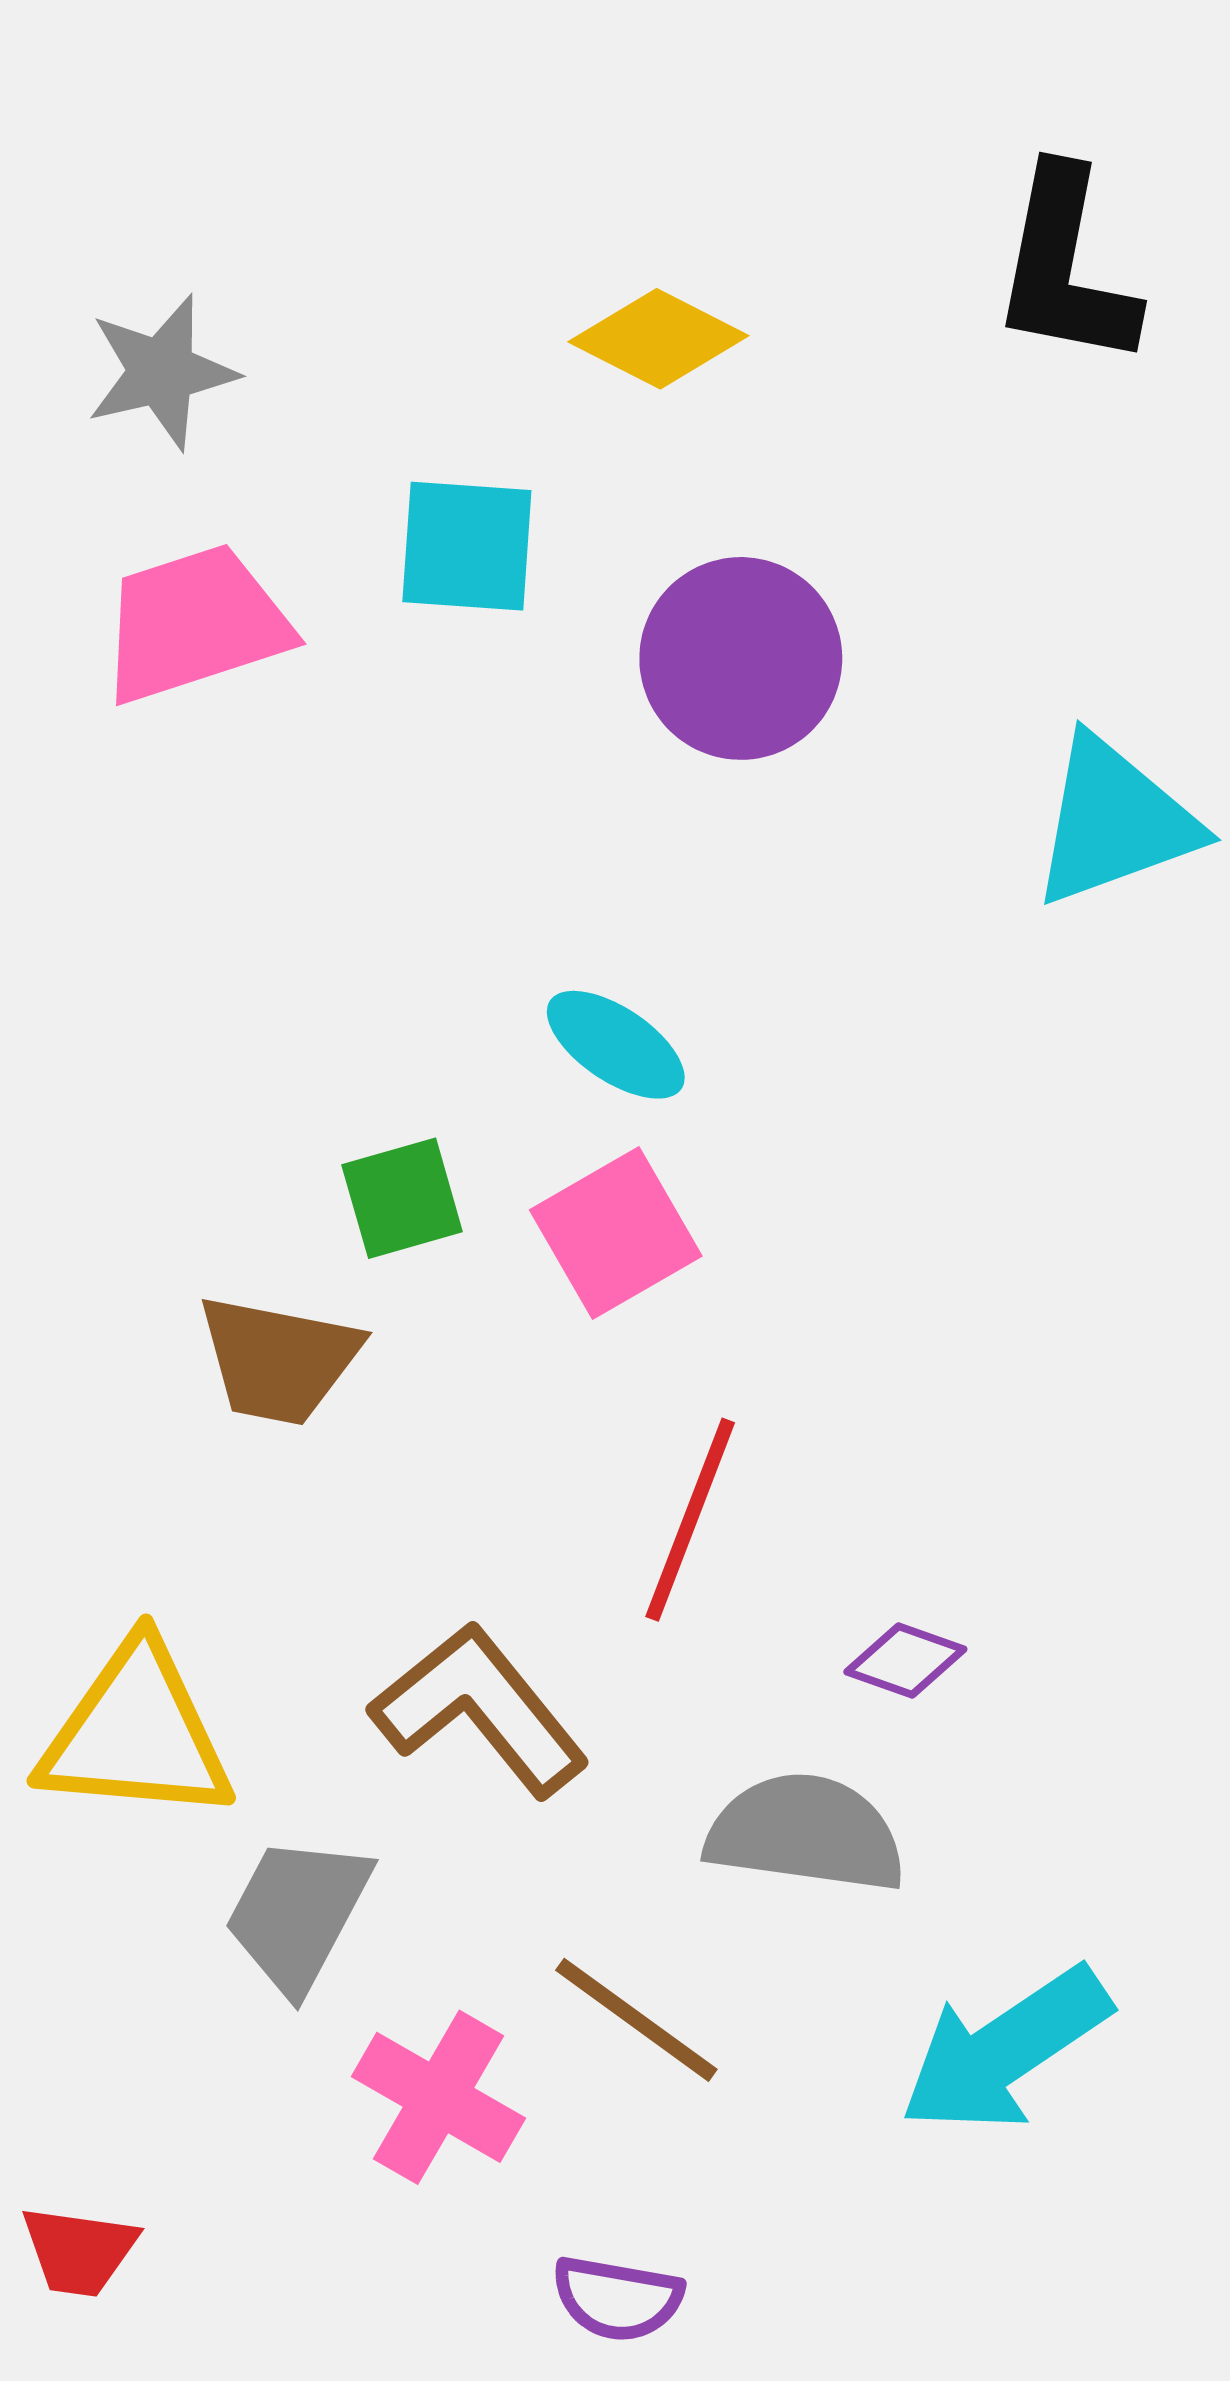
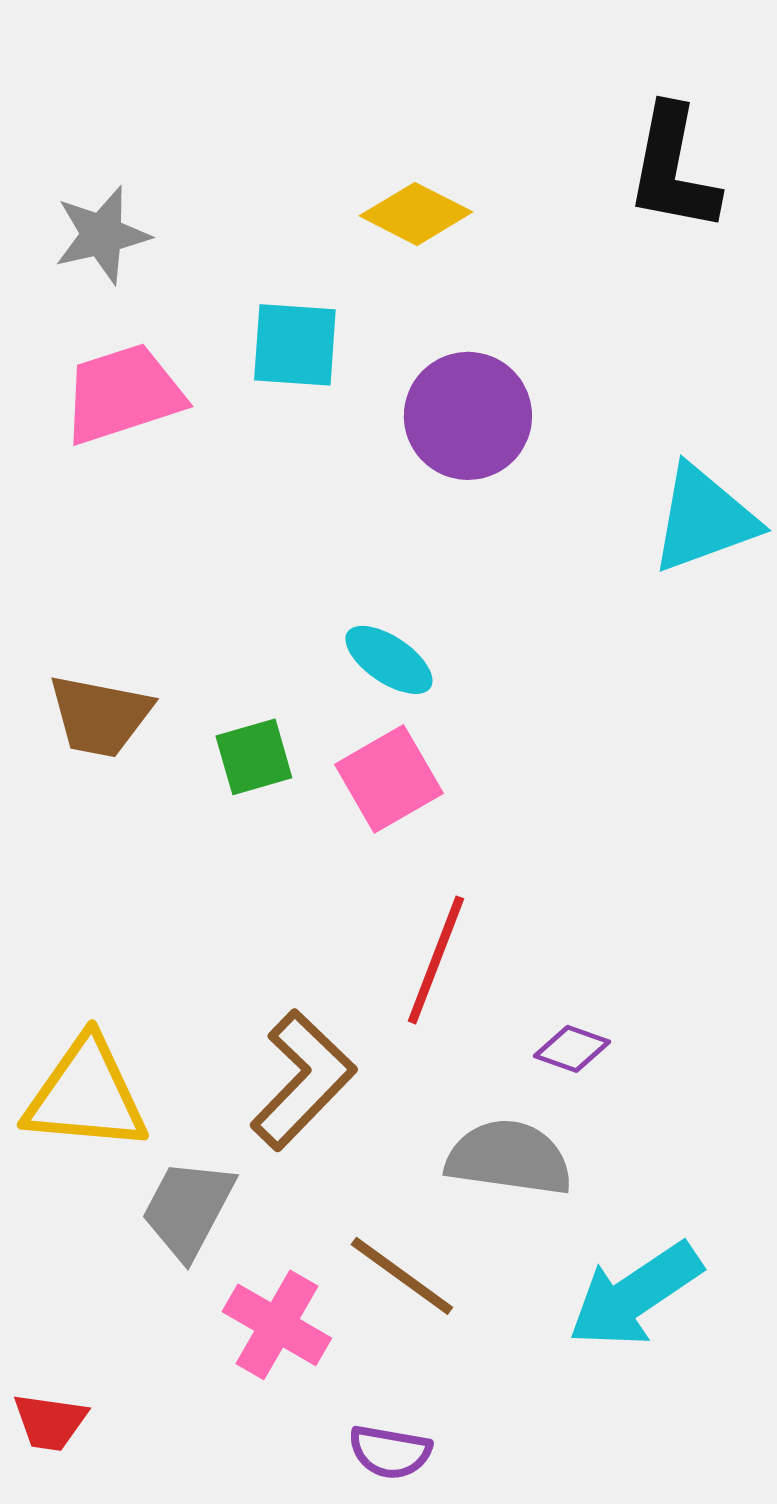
brown trapezoid: (279, 1360) -> (100, 716), moved
brown L-shape: (480, 1710) -> (303, 1080), turned 83

